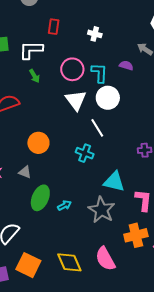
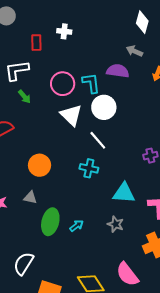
white cross: (95, 34) -> (64, 31), moved
purple semicircle: (126, 65) -> (118, 71), size x1.5
gray star: (102, 210) -> (116, 224), size x0.6

